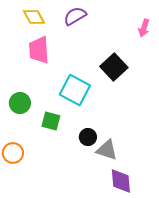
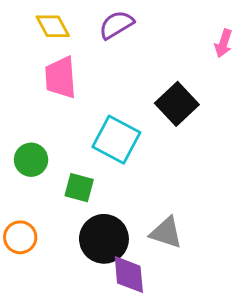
black circle: (88, 137) -> (104, 239), moved, size x1.8
purple diamond: (121, 181) -> (129, 275), moved

